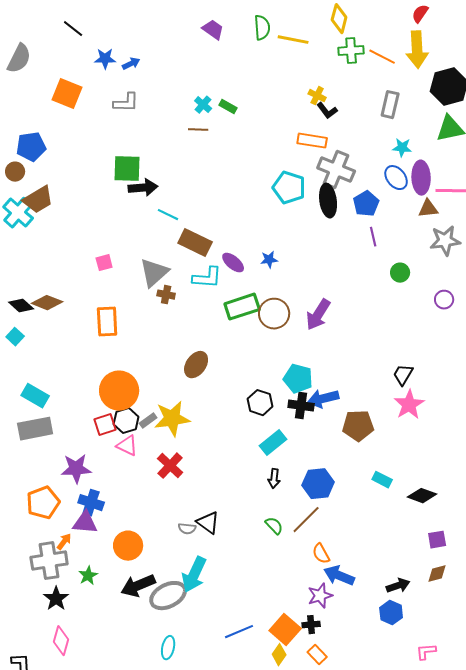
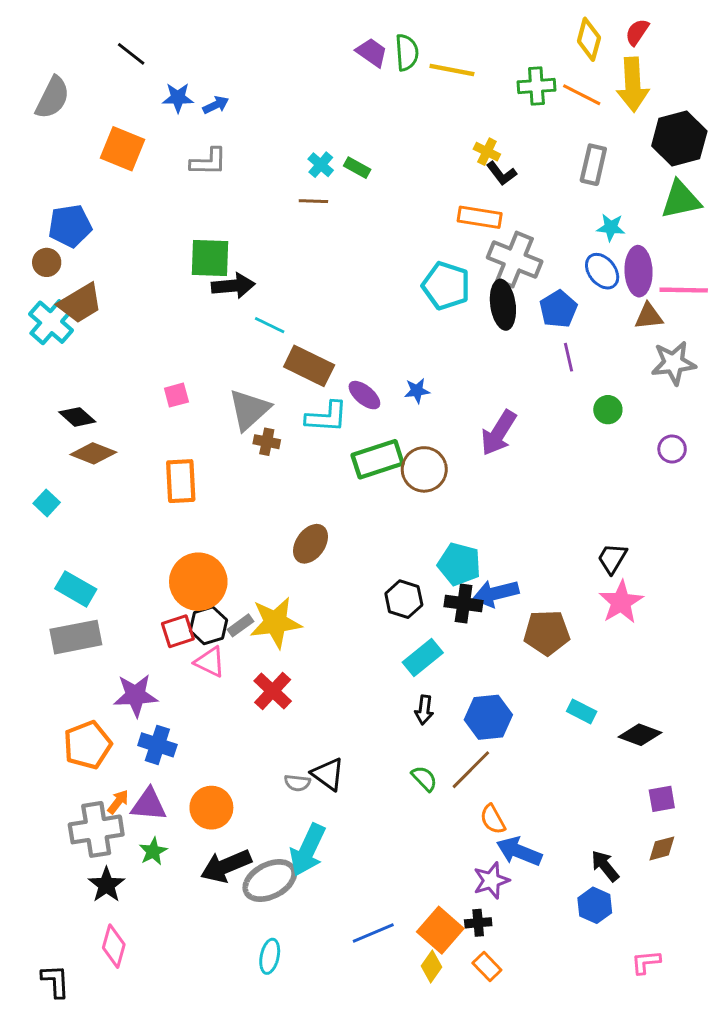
yellow diamond: (339, 19) -> (589, 39), moved
purple trapezoid: (213, 30) -> (372, 52), moved
black diamond: (21, 306) -> (77, 417), moved
purple arrow: (318, 315) -> (499, 433), moved
purple triangle: (85, 523) -> (149, 805), moved
black arrow: (398, 586) -> (605, 866), turned -110

